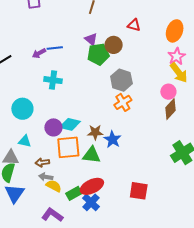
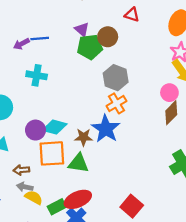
blue star: (112, 139) -> (106, 129), moved, size x1.4
red square: (139, 191) -> (132, 206), turned 30

